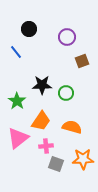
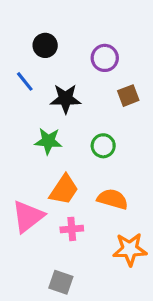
black star: (42, 85) -> (66, 99), moved
green star: (17, 101) -> (48, 141), moved, turned -30
gray square: (56, 164) -> (61, 282), moved

